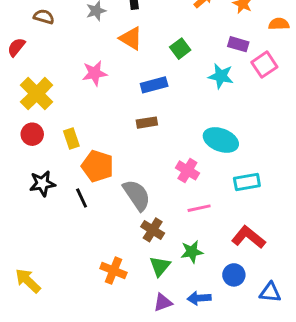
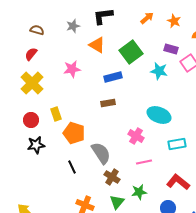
red semicircle: (16, 47) -> (31, 54), moved
green square: (180, 49) -> (131, 52), size x1.6
red circle: (32, 134) -> (31, 120), moved
black line: (82, 198) -> (72, 167), moved

